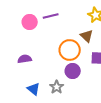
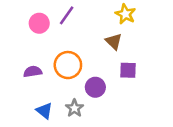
purple line: (51, 16) -> (67, 15), turned -42
orange circle: (70, 50) -> (68, 65), moved

